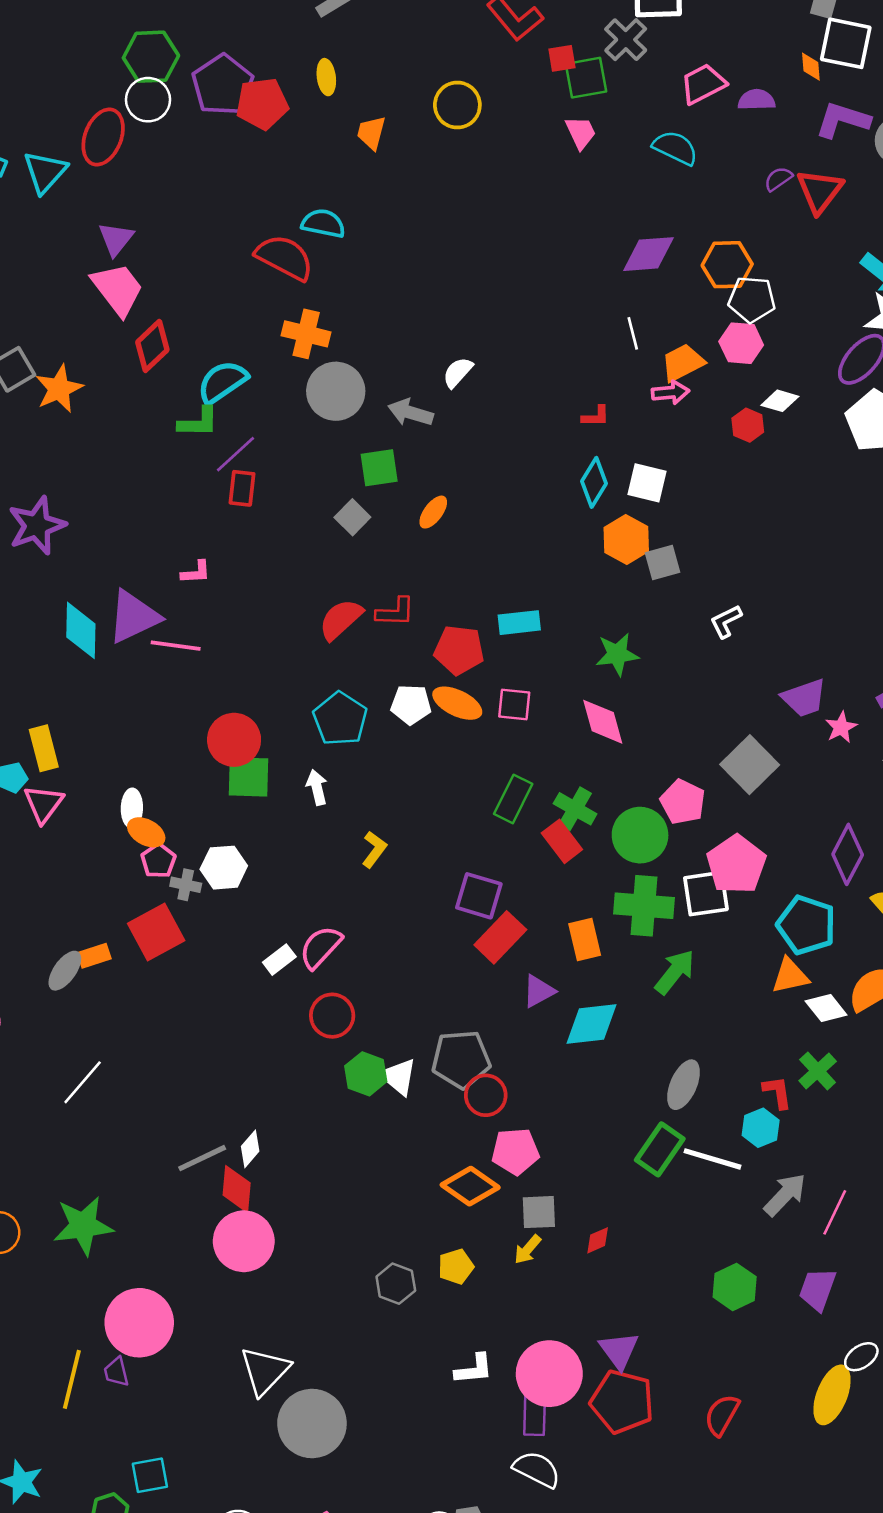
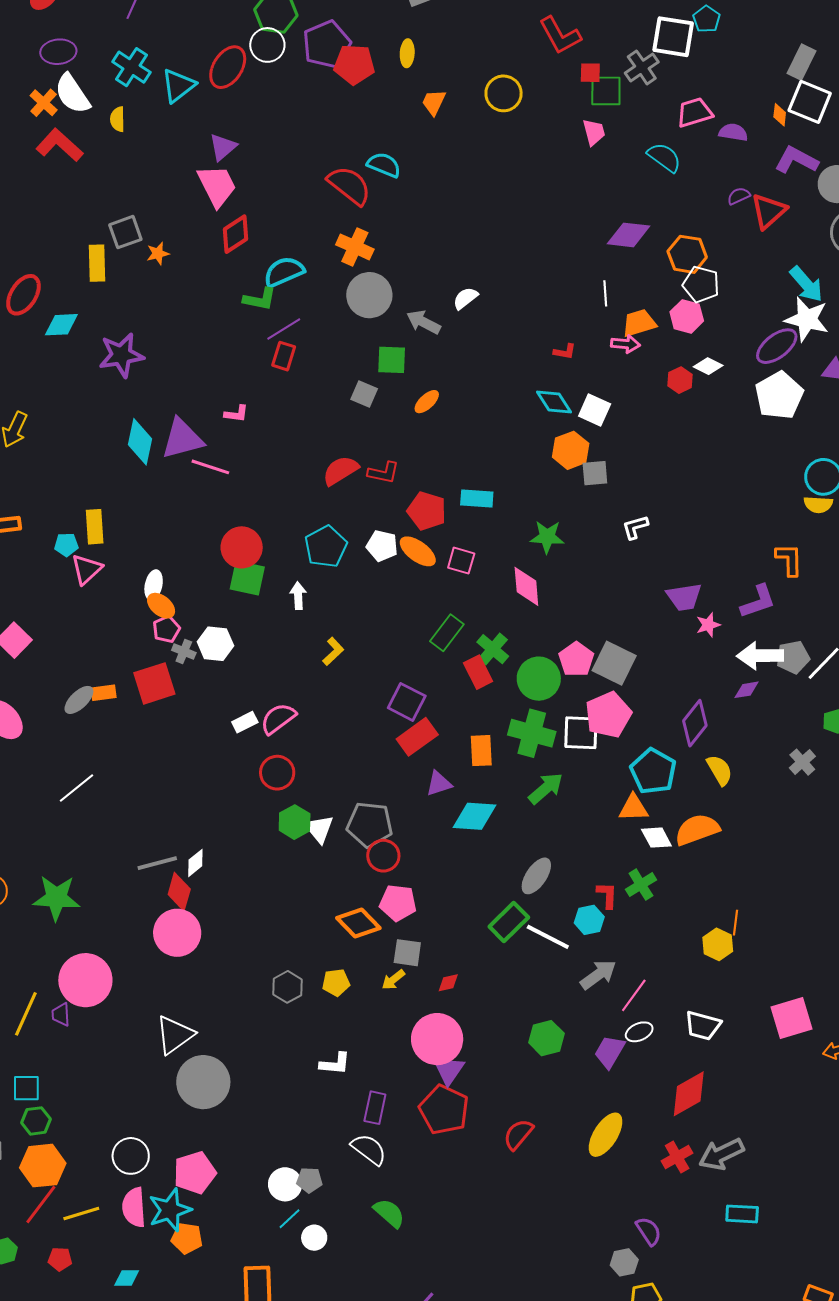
orange star: (59, 389) -> (158, 254), size x0.6
cyan diamond: (594, 482) -> (554, 402), turned -75
gray square: (352, 517) -> (364, 394), turned -32
gray square: (750, 765) -> (614, 663), moved, turned -30
white ellipse: (861, 1357) -> (639, 1032), moved
pink circle: (549, 1374) -> (437, 1039), moved
cyan square: (150, 1475) -> (26, 1088), moved

